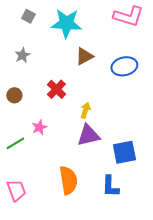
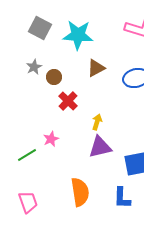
gray square: (28, 16) -> (40, 28), size x1.6
brown circle: (14, 95) -> (54, 77), moved

